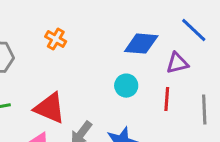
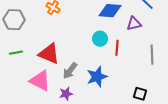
red line: (167, 99) -> (117, 48), moved

